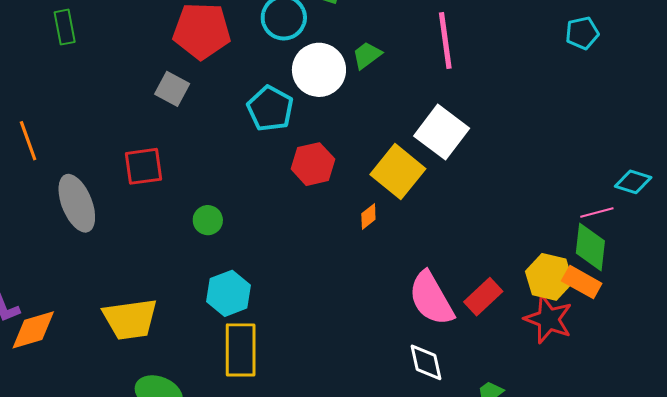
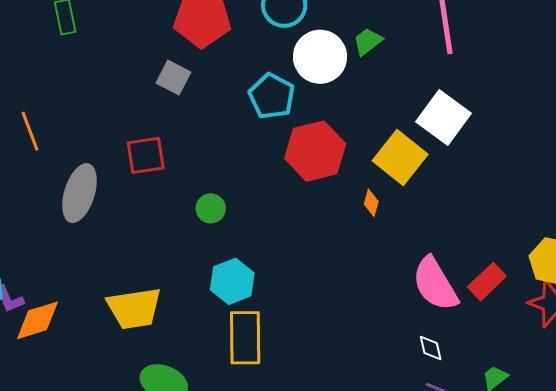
red hexagon: (313, 164) -> (315, 151), size x1.4
gray ellipse: (77, 203) -> (80, 193), turned 40
orange diamond: (368, 216) -> (371, 203), turned -36
white diamond: (426, 362) -> (431, 348), size x0.7

